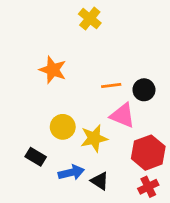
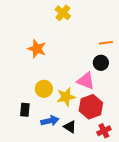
orange line: (111, 86) -> (106, 43), moved
red hexagon: (148, 153) -> (91, 107), moved
black rectangle: (36, 157) -> (25, 110), turned 64

